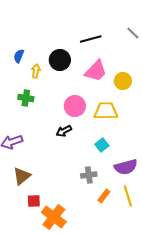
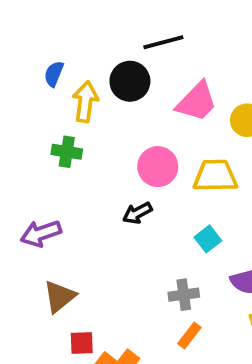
black line: (91, 39) -> (163, 42), moved
yellow arrow: (36, 71) -> (85, 102), size x1.5
orange rectangle: (104, 196) -> (189, 335), moved

